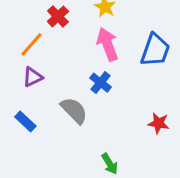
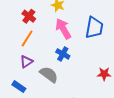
orange line: (31, 44) -> (27, 38), moved
purple triangle: (33, 77) -> (26, 62), moved

